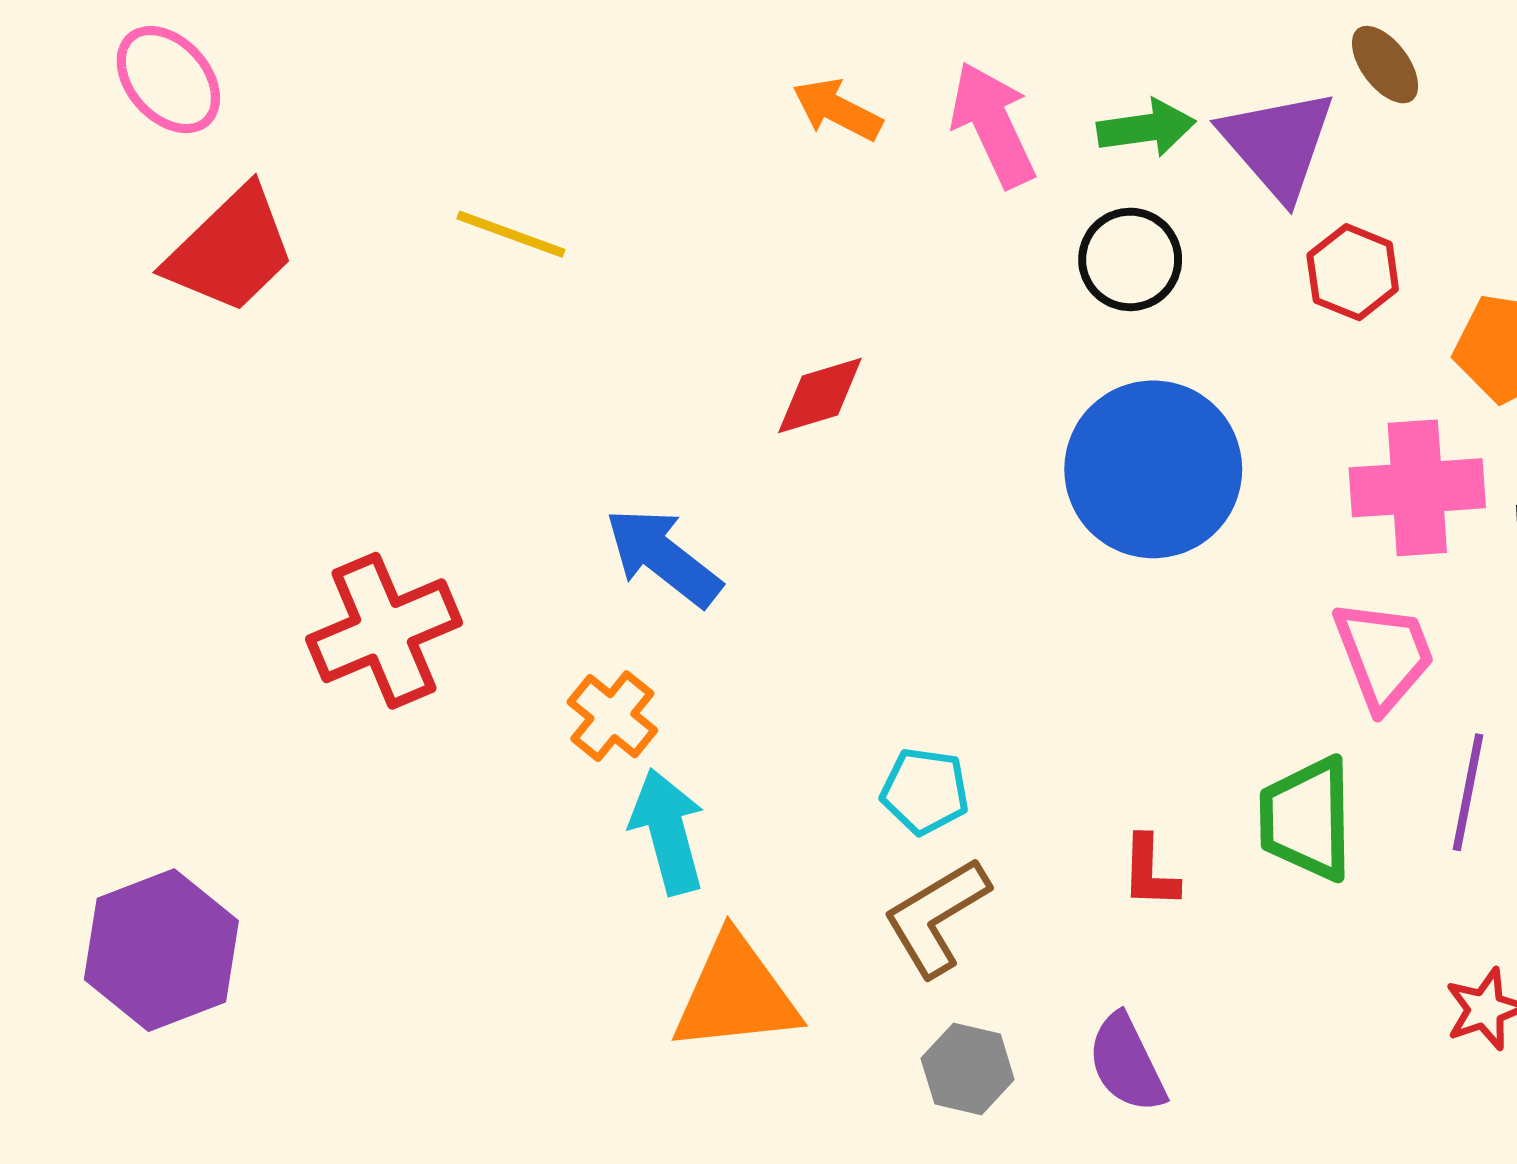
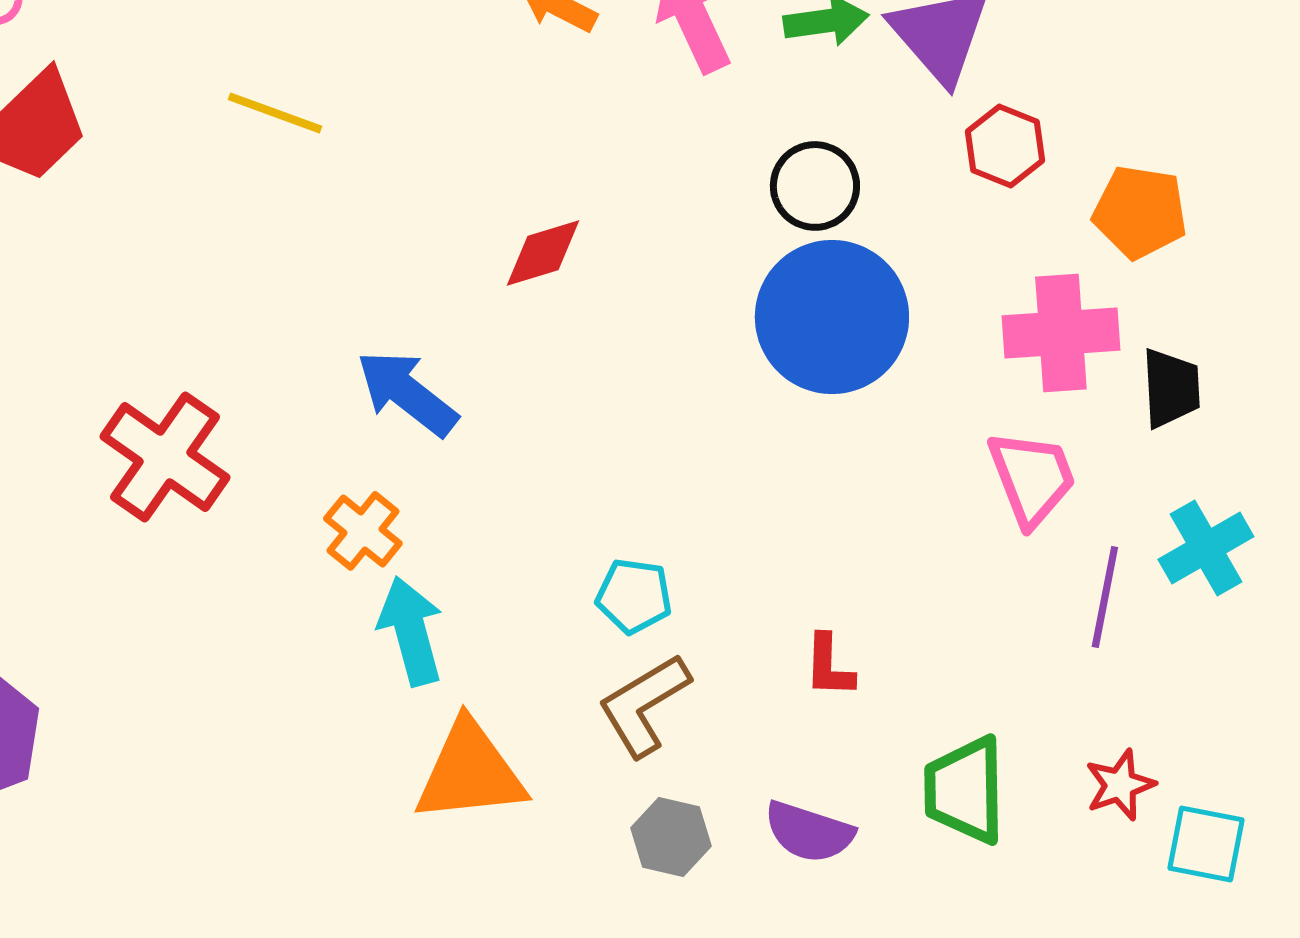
black circle: (1130, 259) -> (815, 186), moved
red cross: (384, 631) -> (165, 457), turned -32
green trapezoid: (1307, 819) -> (965, 790), moved
purple semicircle: (1127, 1063) -> (809, 832), turned -46

